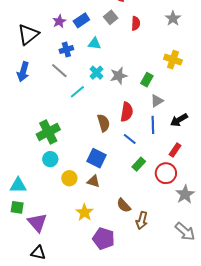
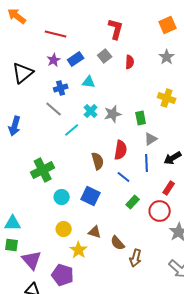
blue arrow: (23, 72) -> (15, 126), moved
green rectangle: (147, 80) -> (141, 118), turned -40
cyan circle: (50, 159) -> (62, 197), moved
yellow circle: (69, 178) -> (64, 229), moved
brown triangle: (94, 181) -> (95, 232), moved
purple pentagon: (104, 239) -> (63, 275), moved

